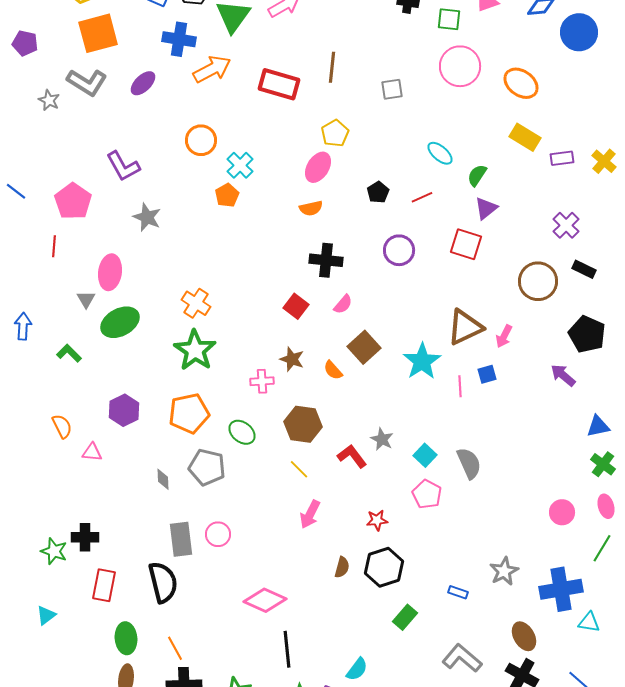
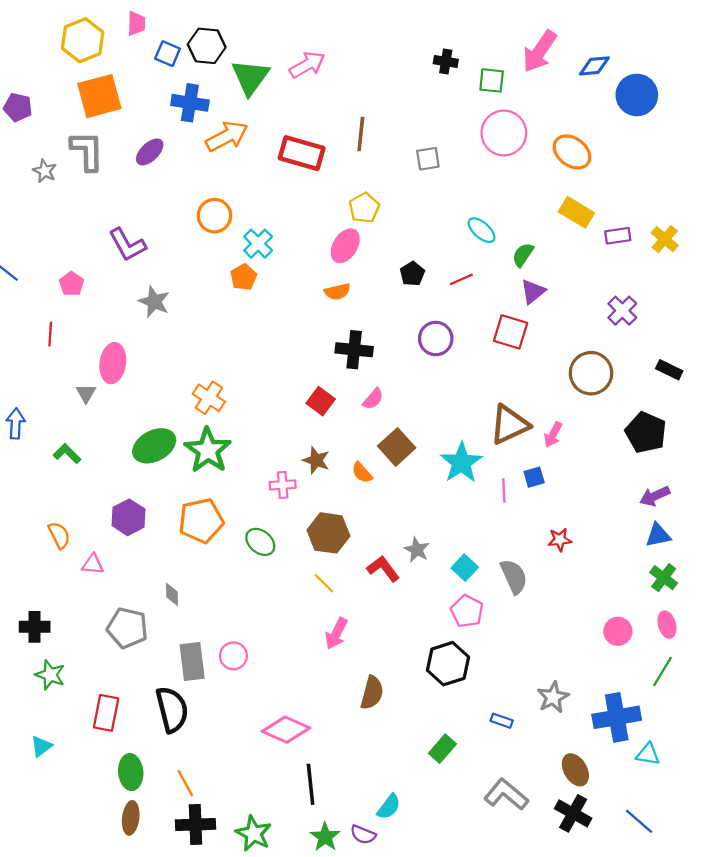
gray L-shape: (87, 82) -> (87, 151), turned -123
pink pentagon: (73, 201) -> (71, 284), size x0.6
black rectangle: (584, 269) -> (669, 370), moved
green ellipse: (120, 322) -> (154, 446), moved
purple arrow: (563, 375) -> (655, 496), moved, turned -64
gray pentagon: (207, 467) -> (127, 628), moved
red star: (377, 520) -> (560, 540), moved
black cross: (85, 537) -> (35, 627), moved
brown semicircle: (342, 567) -> (372, 693), size x1.4
black hexagon: (384, 567) -> (448, 664), moved

